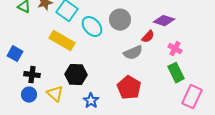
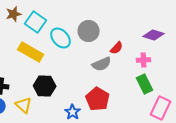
purple diamond: (164, 21) -> (154, 35), moved
pink cross: (175, 49) -> (144, 60), turned -32
blue star: (91, 101) -> (73, 112), moved

